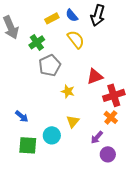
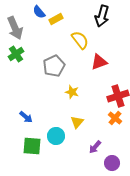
blue semicircle: (72, 15) -> (39, 12), moved
green cross: (37, 42) -> (16, 54), moved
red triangle: (95, 76) -> (99, 62), moved
purple arrow: (97, 137) -> (95, 147), moved
purple circle: (108, 154) -> (112, 163), moved

